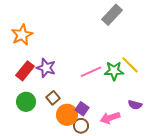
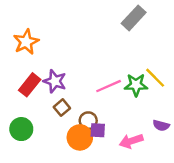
brown square: (53, 98) -> (62, 108), moved
green circle: (26, 102) -> (21, 129), moved
purple square: (82, 109) -> (98, 130), turned -32
brown circle: (81, 126) -> (88, 121), moved

